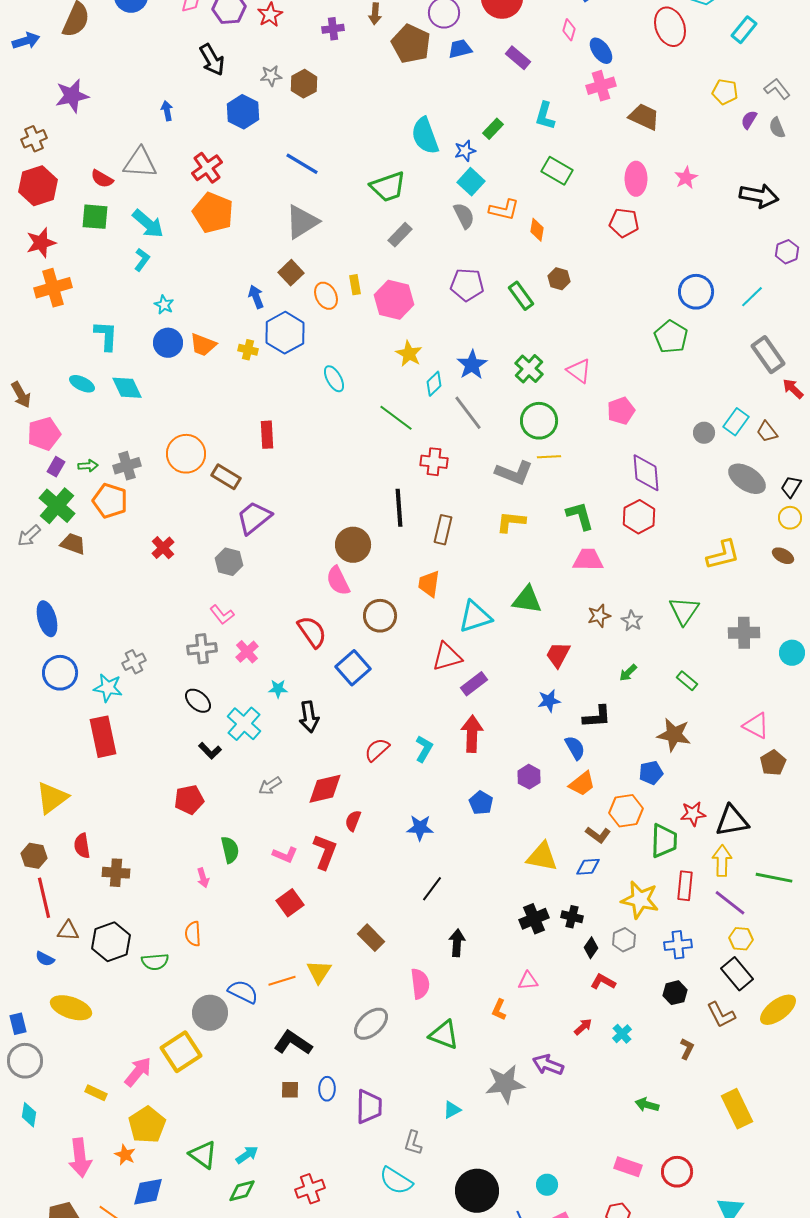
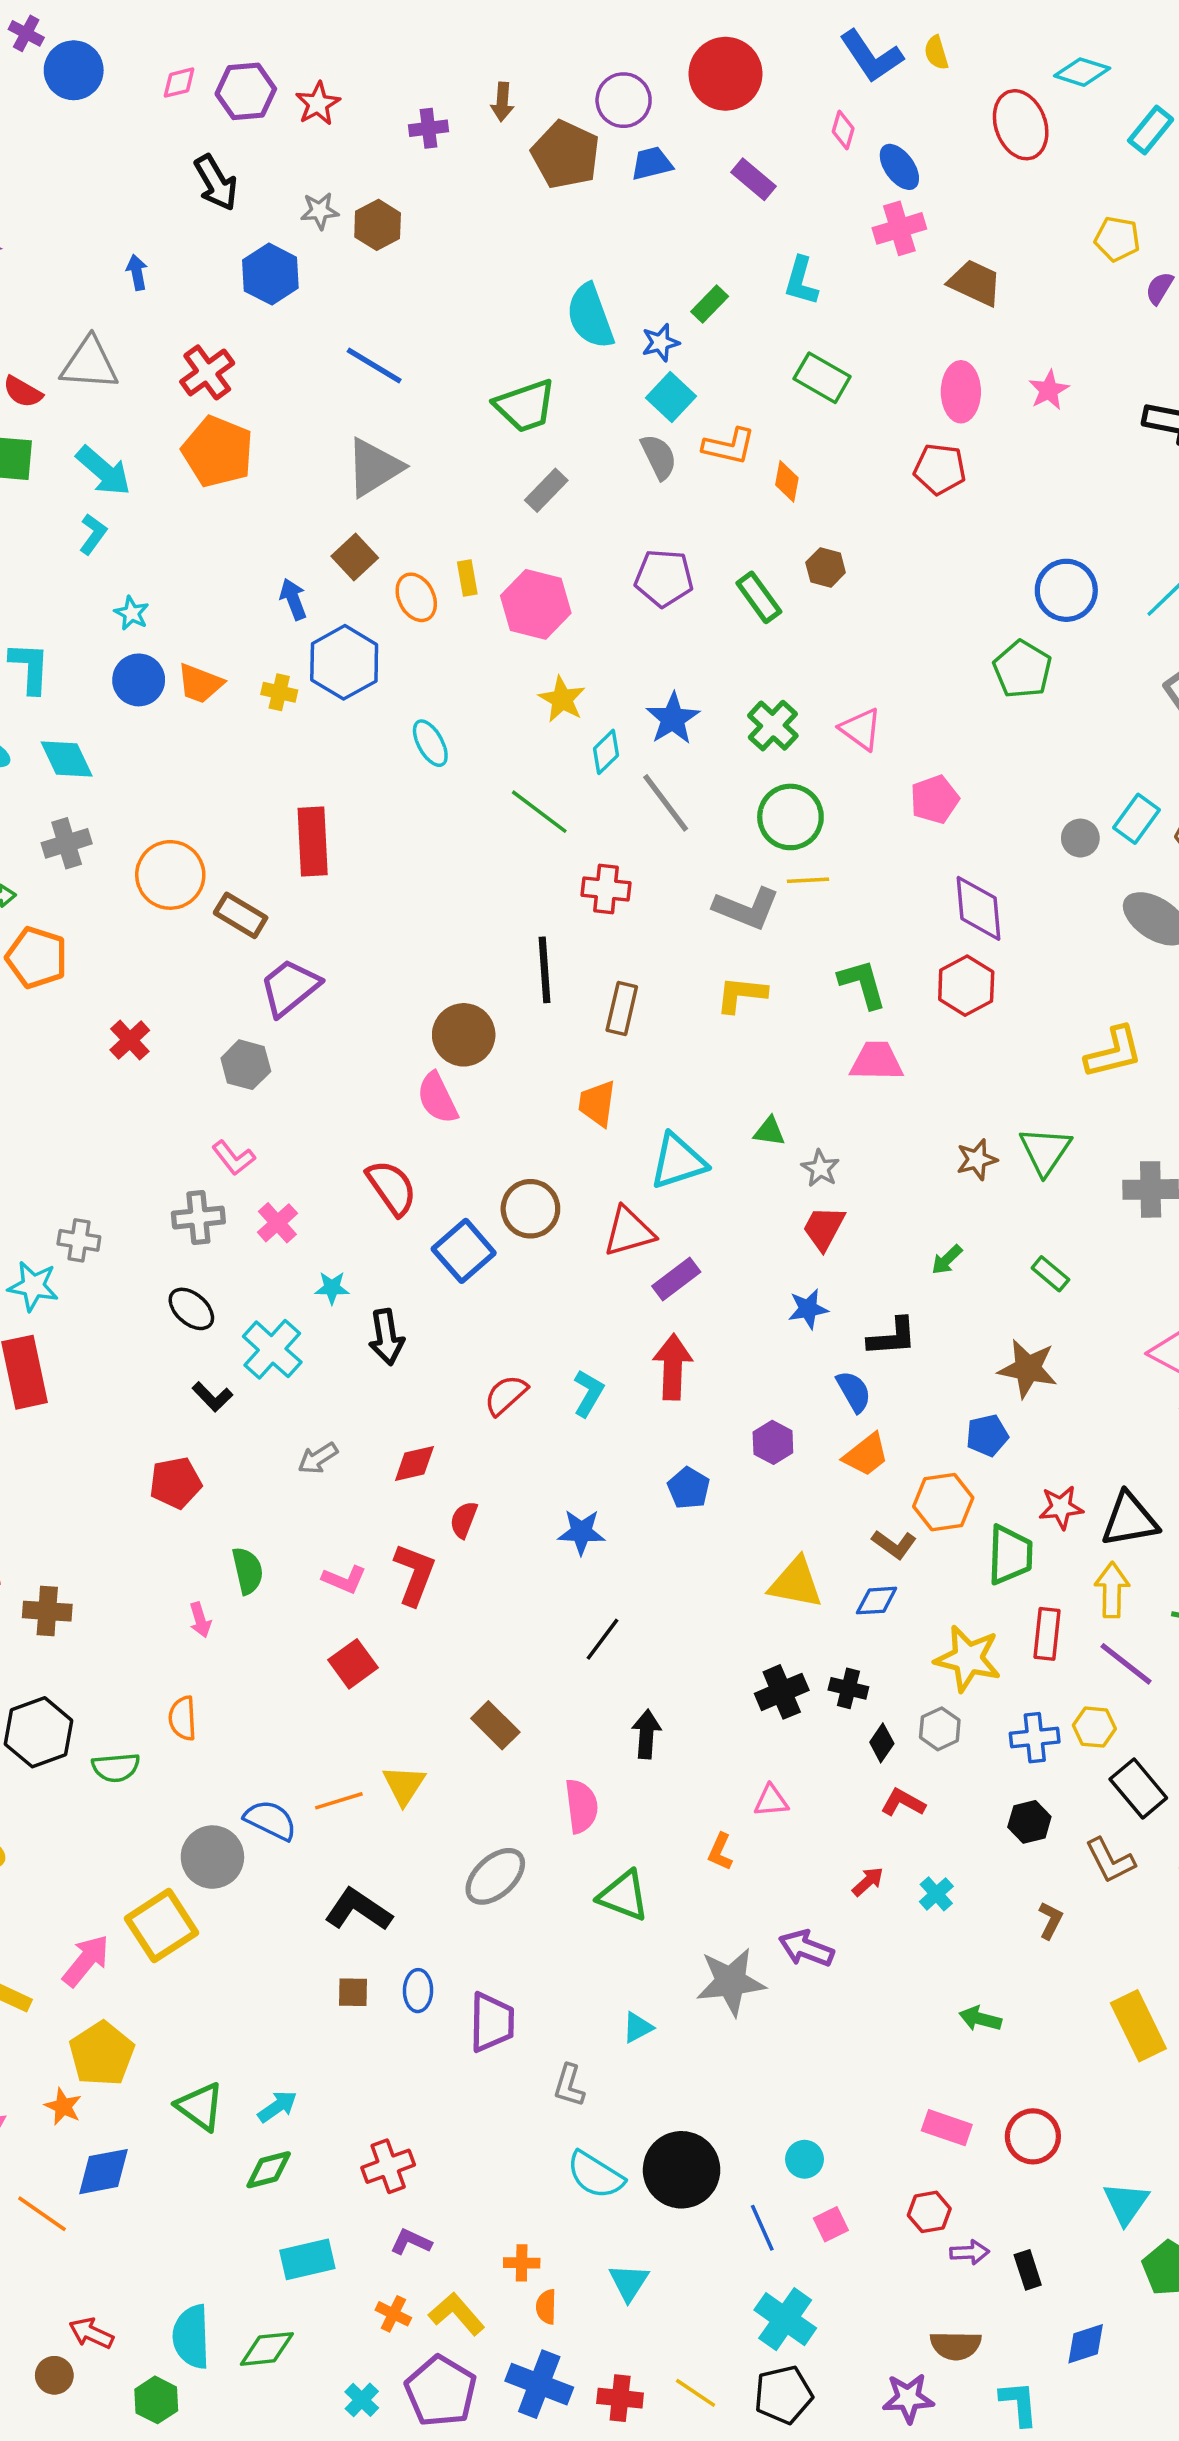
red rectangle: (267, 435) -> (313, 842), size x1.4
gray cross: (127, 466) -> (67, 843), moved
green triangle: (527, 600) -> (769, 1131), size x0.6
brown circle: (380, 616) -> (530, 1209), moved
brown star: (599, 616) -> (977, 1160), moved
gray star: (632, 621) -> (820, 1168), moved
gray cross: (134, 662) -> (79, 1240), turned 35
red diamond: (325, 789) -> (414, 1463), size x0.7
yellow hexagon: (741, 939) -> (1094, 1727), moved
cyan semicircle: (396, 1181) -> (595, 2175), moved

